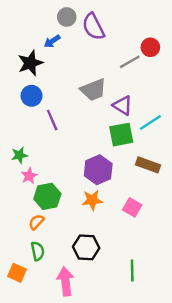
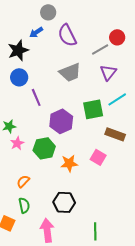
purple semicircle: (93, 27) -> (67, 35), moved
purple triangle: (122, 105) -> (108, 72), moved, turned 36
purple hexagon: (98, 170) -> (61, 121), moved
green hexagon: (47, 196) -> (44, 148), moved
pink square: (132, 207) -> (98, 157), moved
green line: (132, 270) -> (95, 231), moved

